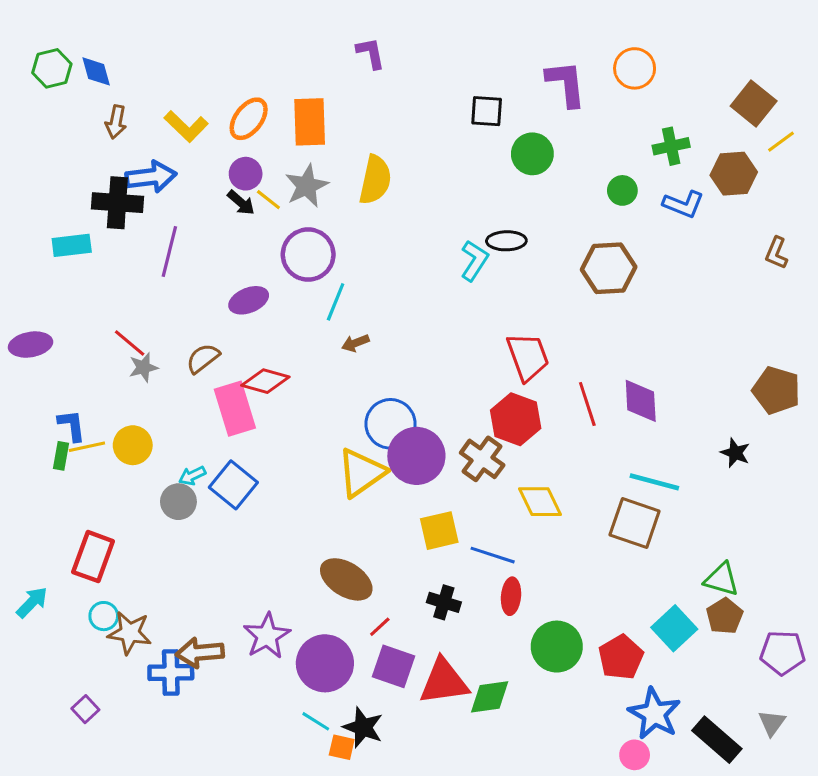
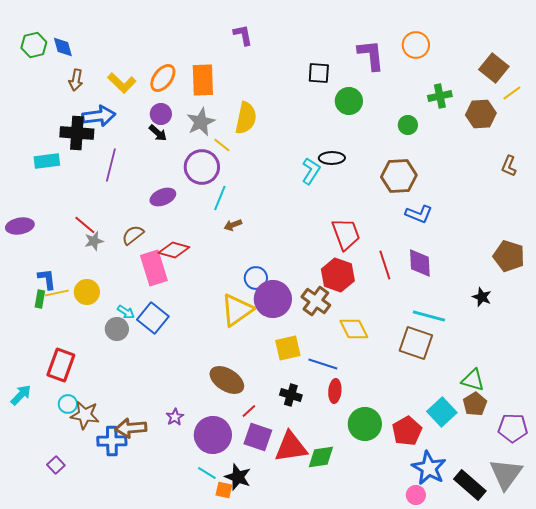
yellow line: (268, 200) -> (222, 145), moved
blue L-shape: (683, 204) -> (419, 214), moved
blue circle: (390, 424) -> (256, 278), size x0.7
cyan arrow: (192, 476) -> (126, 312), turned -120
purple star: (267, 636) -> (175, 417), size x0.6
gray triangle: (772, 723) -> (506, 474), size x1.8

